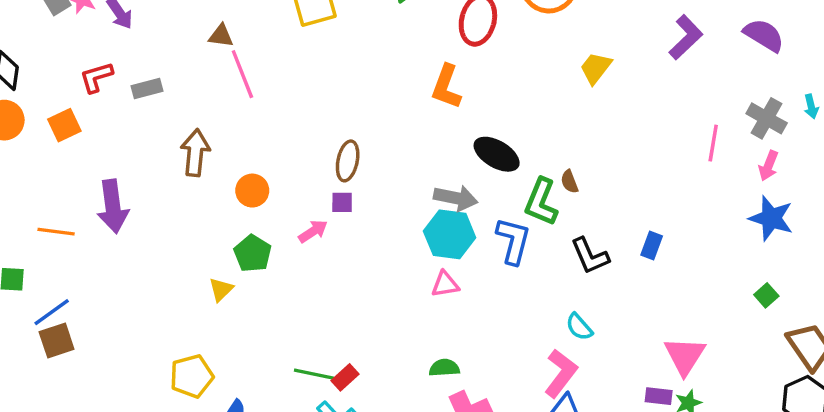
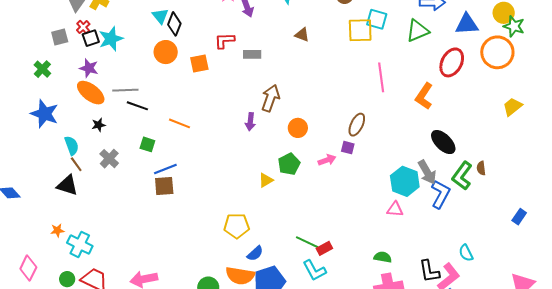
pink line: (242, 74) -> (381, 77), moved
gray arrow: (456, 198) -> (427, 172), moved, turned 35
purple arrow: (113, 206) -> (250, 122), moved, size x0.6
black L-shape: (590, 256) -> (429, 271), moved

